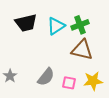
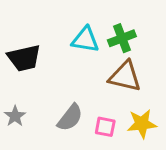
black trapezoid: (26, 23) -> (24, 58), moved
cyan triangle: (56, 26) -> (85, 40), turned 42

